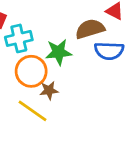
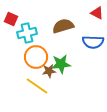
brown semicircle: (90, 29) -> (63, 26), moved
green star: (58, 52) -> (61, 64), moved

